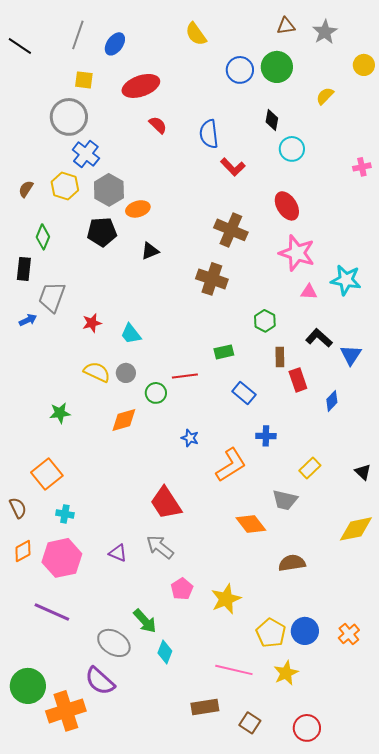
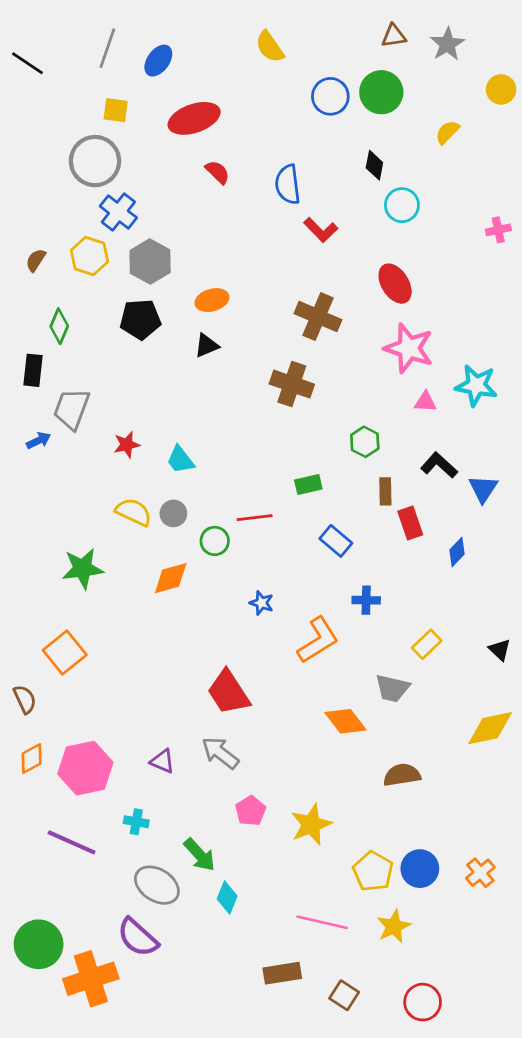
orange ellipse: (138, 209) -> (212, 300), moved
green star: (60, 413) -> (83, 568), size x1.4
cyan cross: (65, 514) -> (136, 822), moved

